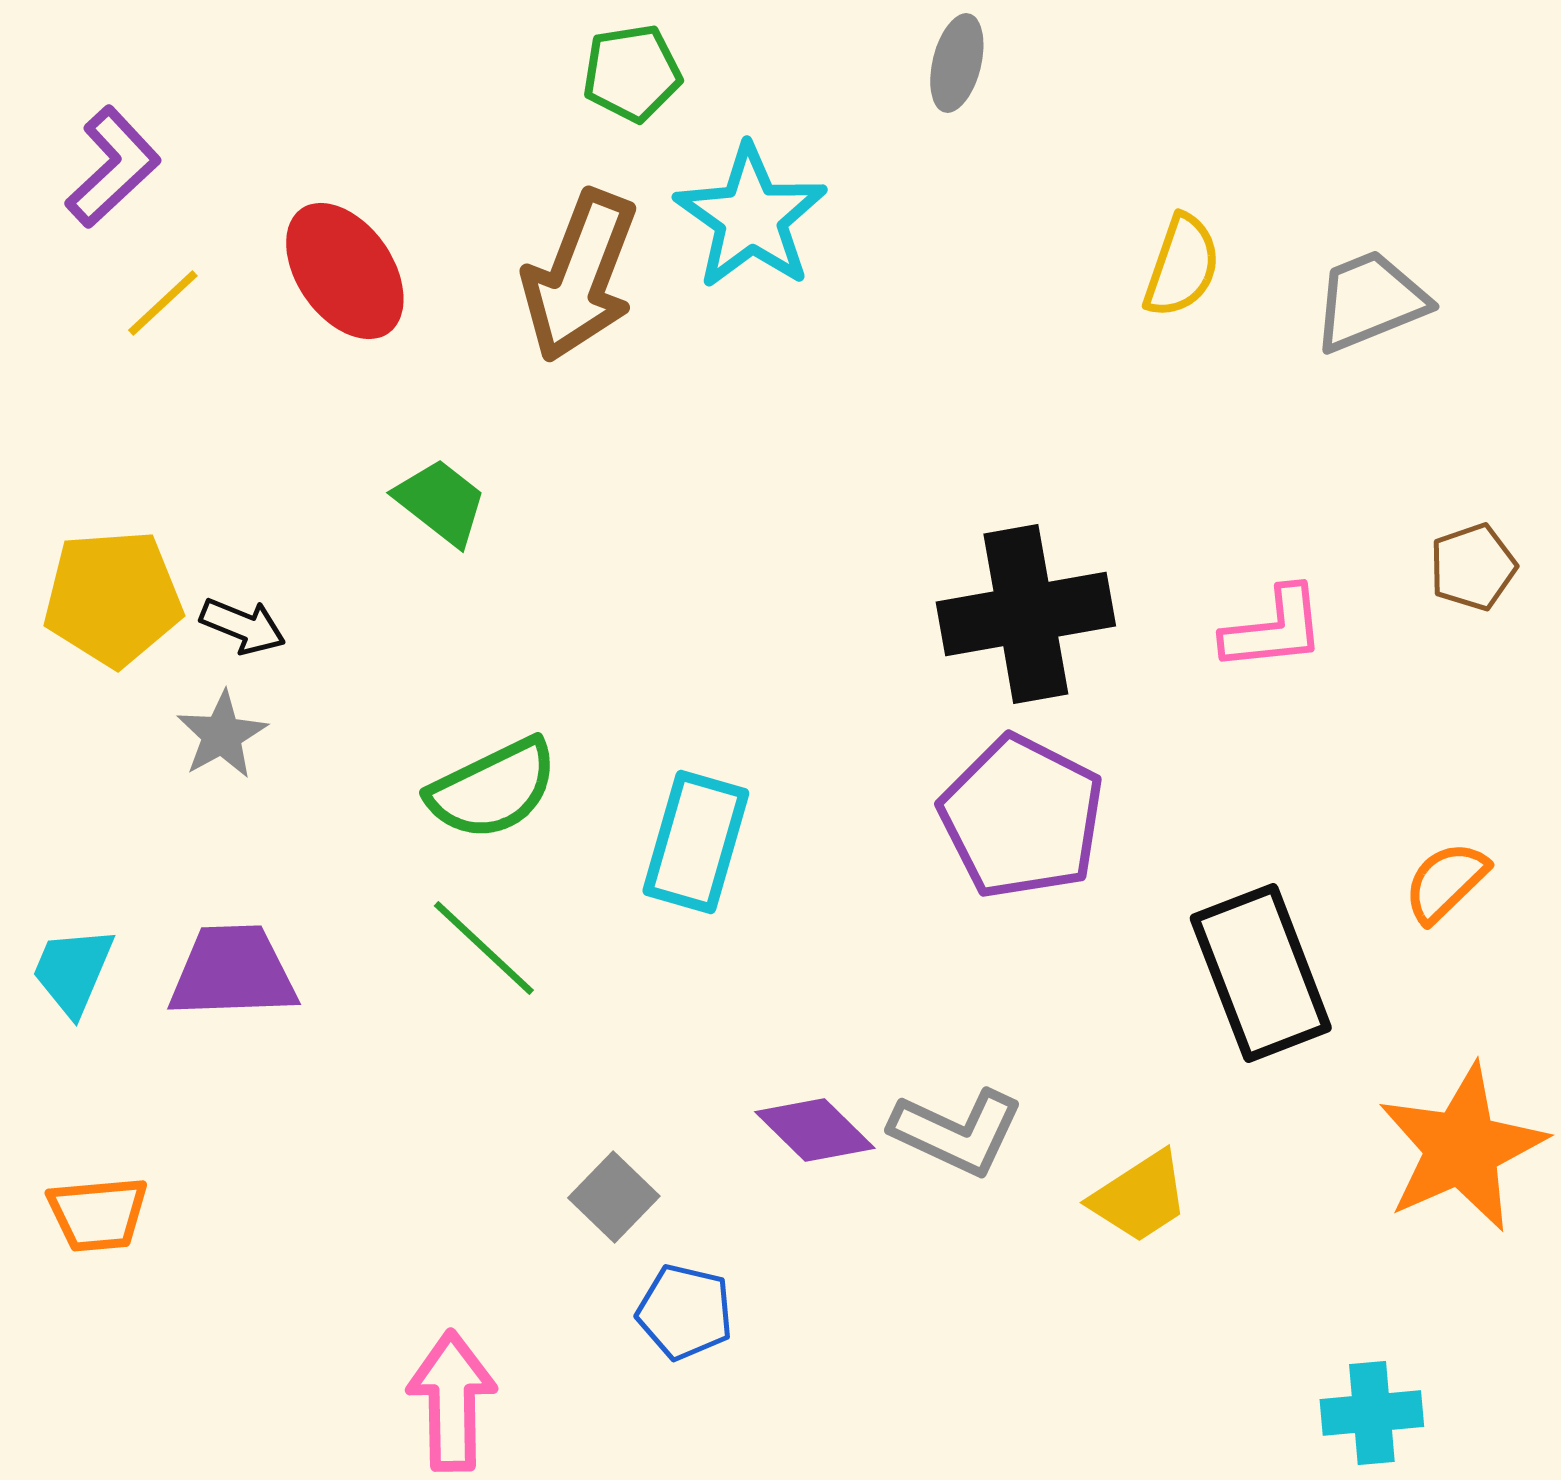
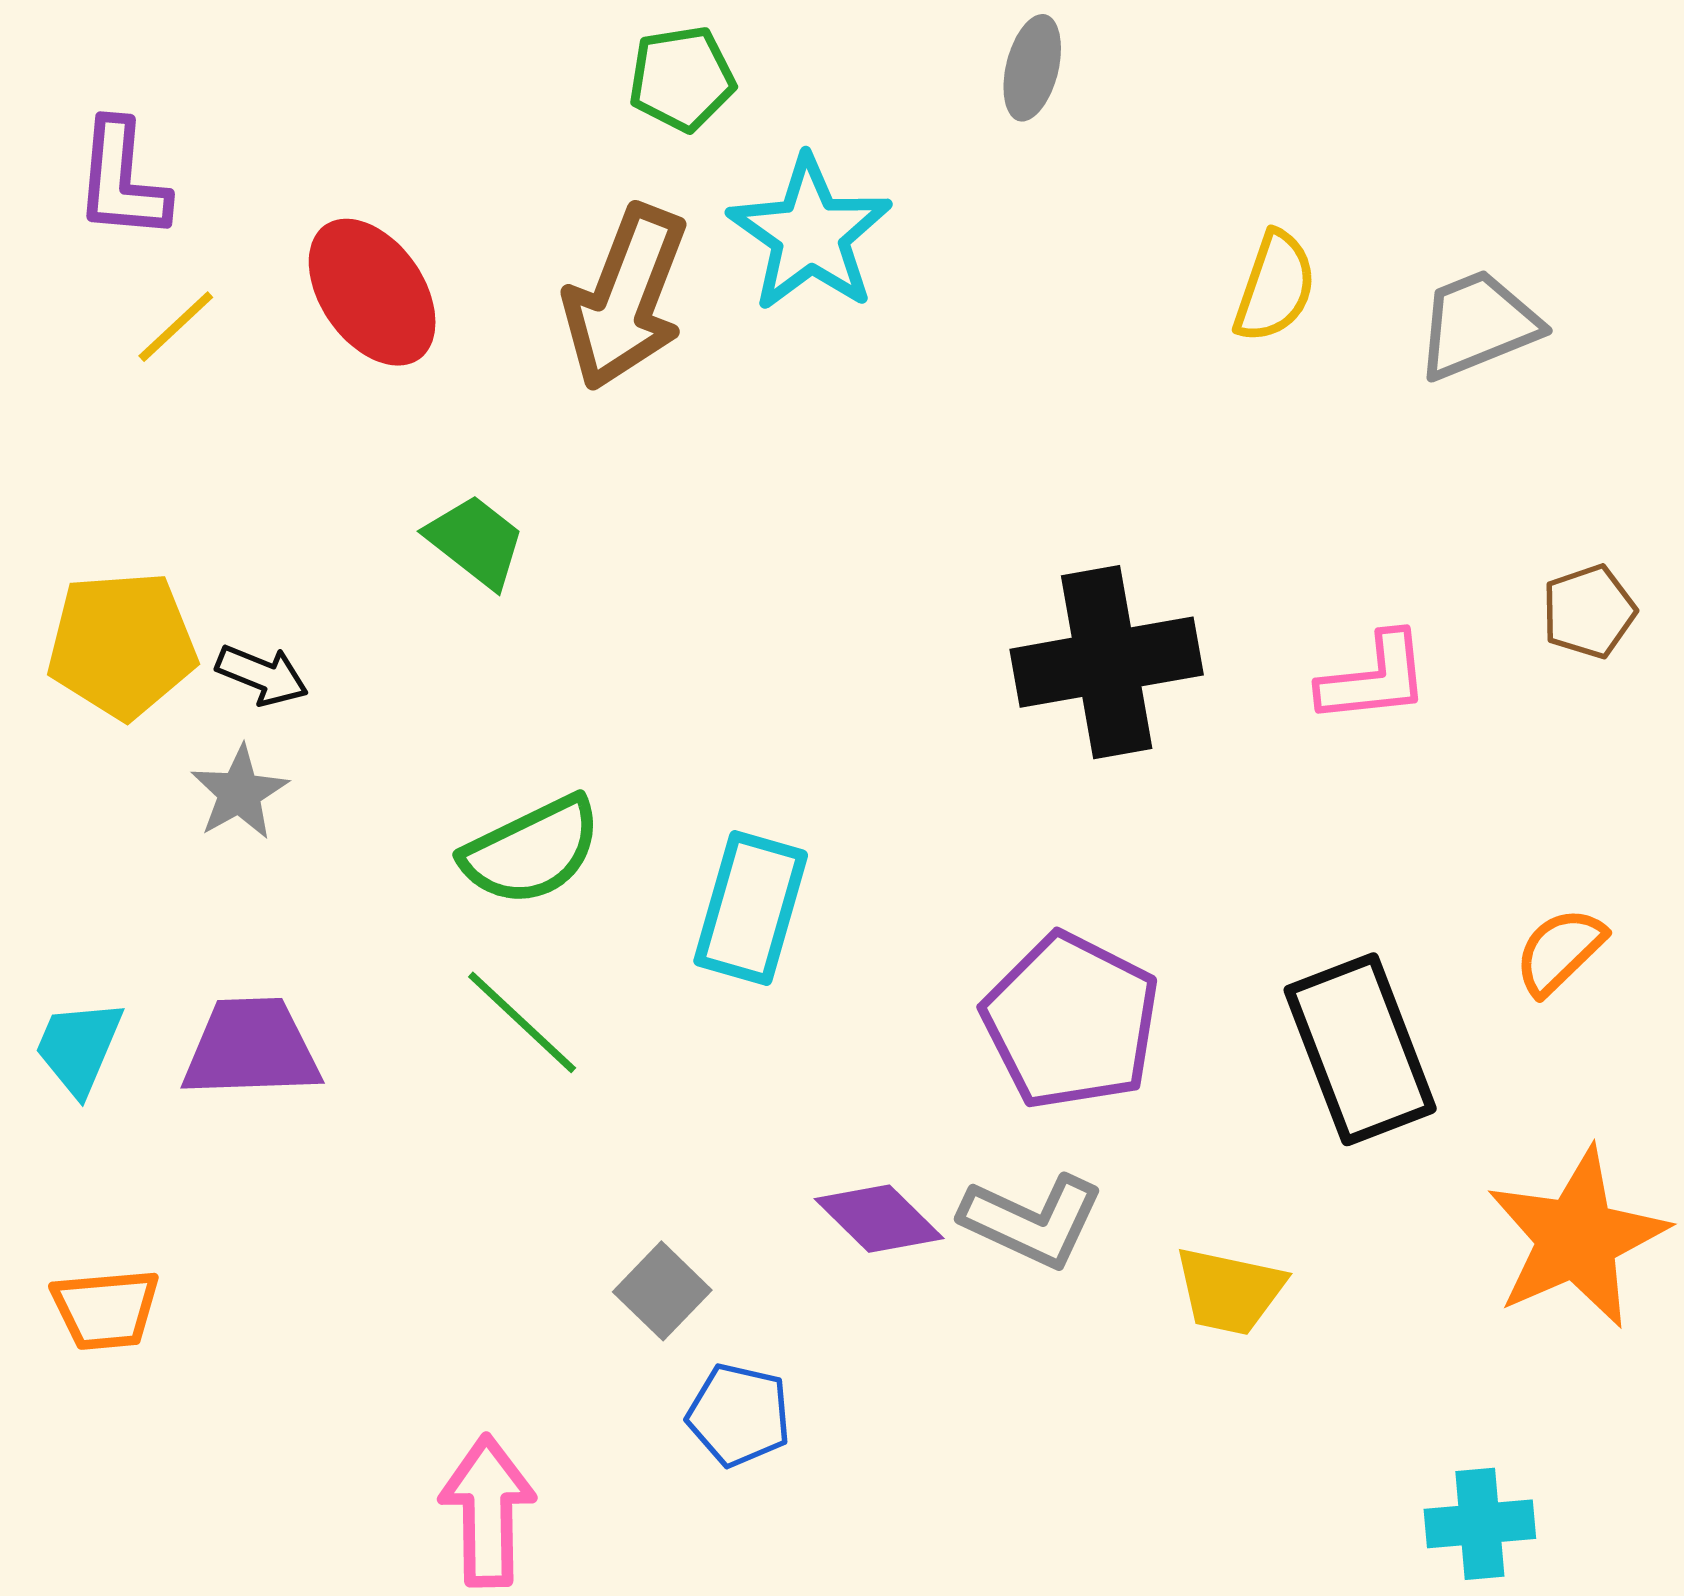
purple L-shape: (113, 167) -> (122, 180), turned 138
purple pentagon: (1022, 817) -> (1071, 1021), moved
yellow trapezoid: (1140, 1197) -> (1230, 1291), turned 45

